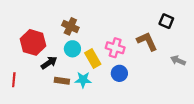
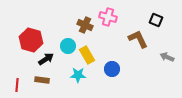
brown cross: (70, 26) -> (85, 25), moved
pink cross: (115, 48) -> (108, 17), moved
red line: (14, 80) -> (17, 85), moved
brown rectangle: (62, 81) -> (42, 80), moved

